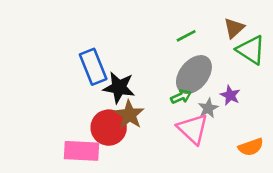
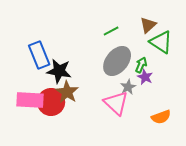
green arrow: (181, 97) -> (141, 65), moved, turned -42
pink rectangle: (81, 151) -> (30, 100), moved

